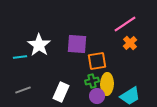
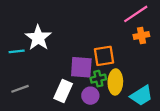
orange cross: (130, 43) -> (141, 35), turned 32
purple square: (77, 44) -> (81, 67), moved
purple circle: (97, 96) -> (90, 96), moved

